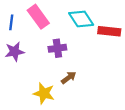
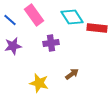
blue line: (11, 22) -> (10, 20), turned -56
brown arrow: (69, 78) -> (72, 74), moved

